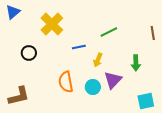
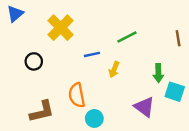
purple triangle: (113, 80) -> (144, 107), moved, turned -36
cyan circle: (93, 87) -> (94, 118), moved
brown L-shape: (19, 96) -> (42, 111), moved
cyan square: (146, 101) -> (175, 92), moved, turned 30

